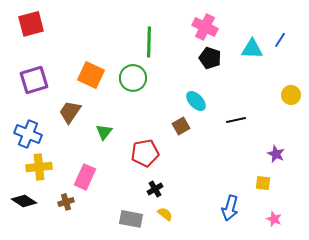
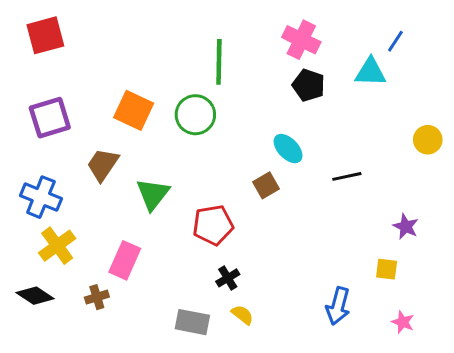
blue line: (280, 40) -> (395, 41), moved
green triangle: (104, 132) -> (153, 194), size x1.4
yellow cross: (39, 167) -> (57, 246), turned -30

